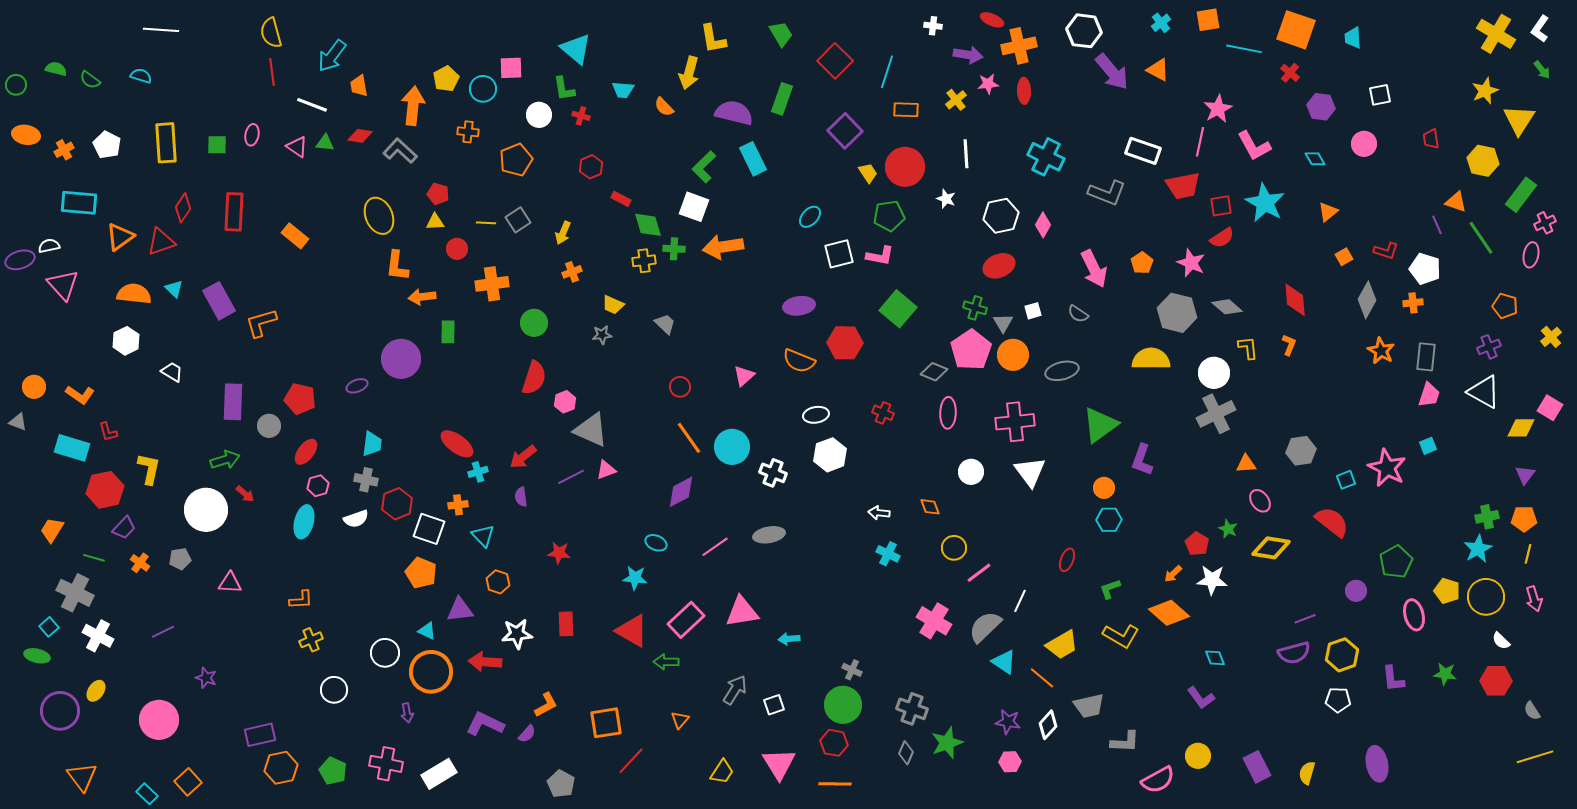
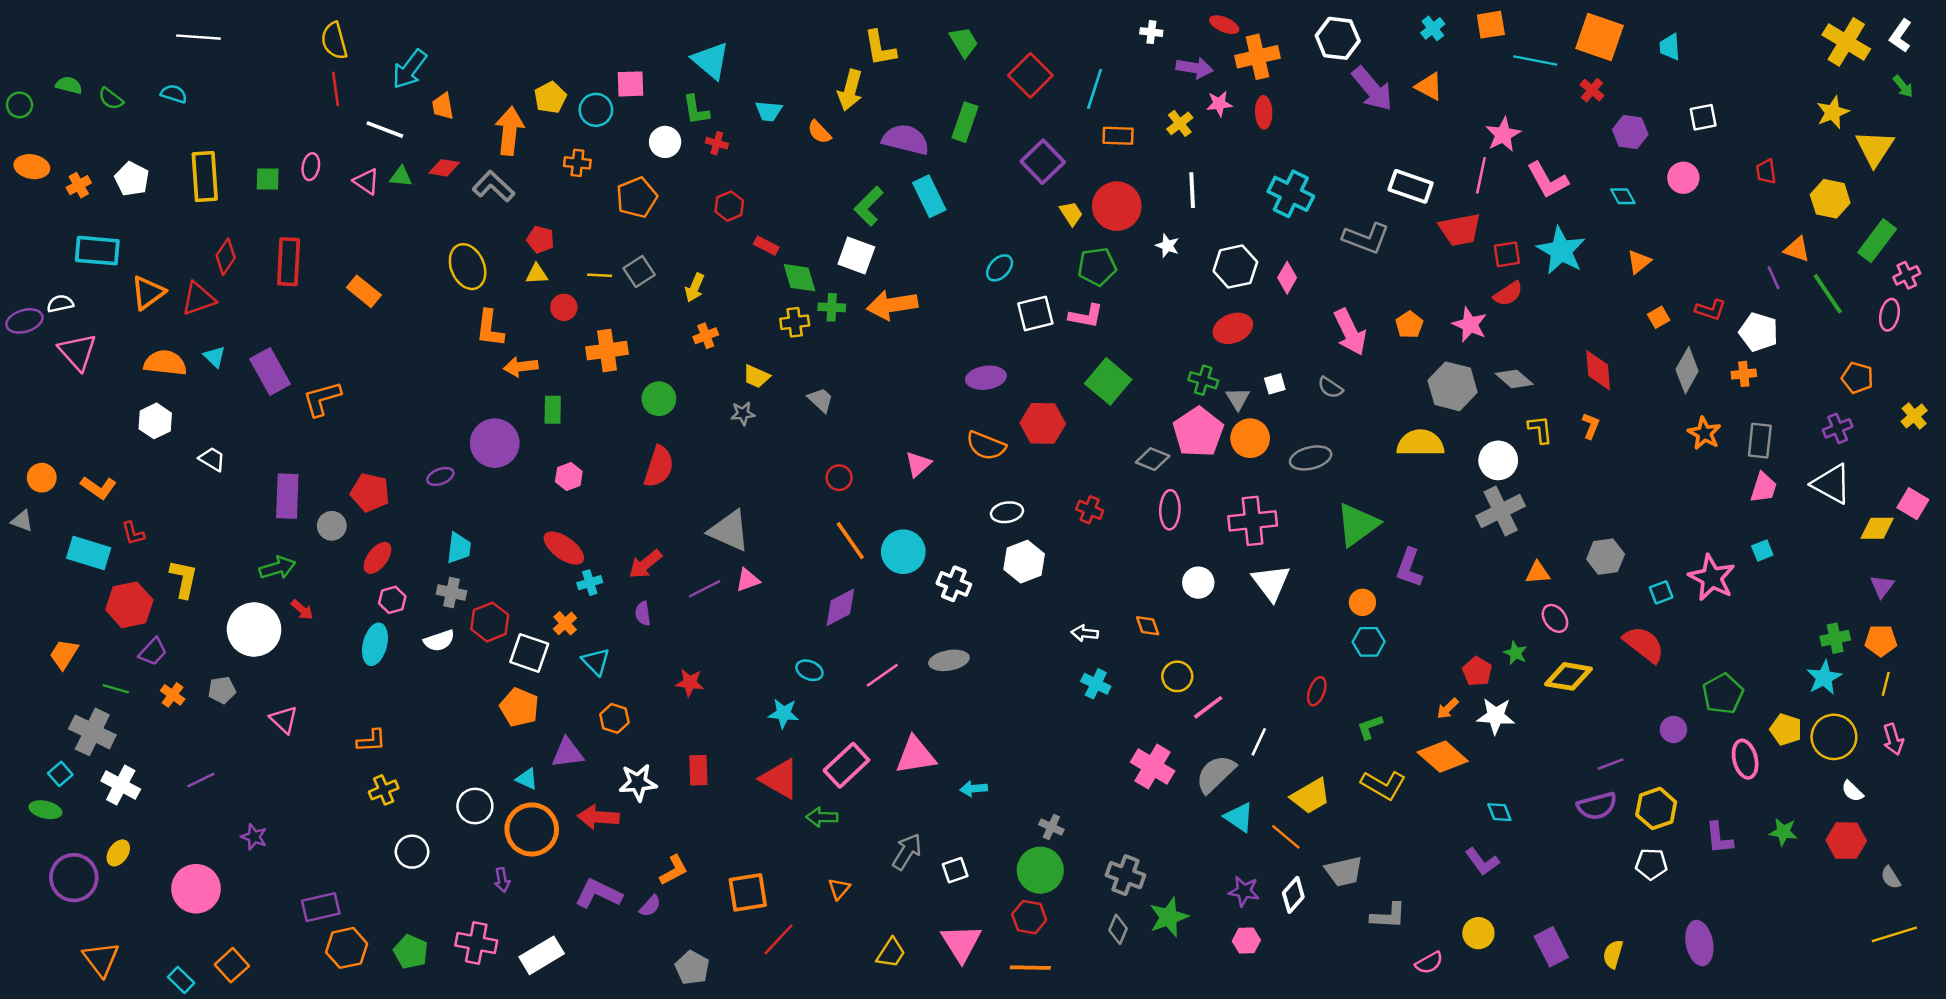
pink hexagon: (565, 402) -> (569, 476), moved
orange cross: (458, 505) -> (565, 623), turned -36
pink triangle: (230, 583) -> (284, 720), turned 40
pink semicircle: (1158, 780) -> (1429, 963), size x0.7

